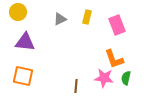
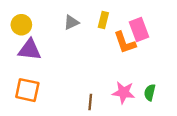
yellow circle: (18, 12) -> (21, 25), moved
orange L-shape: (114, 59) -> (125, 43), moved

